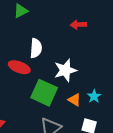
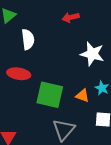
white semicircle: (36, 48) -> (28, 39), moved
white star: (65, 70) -> (92, 54), moved, turned -30

